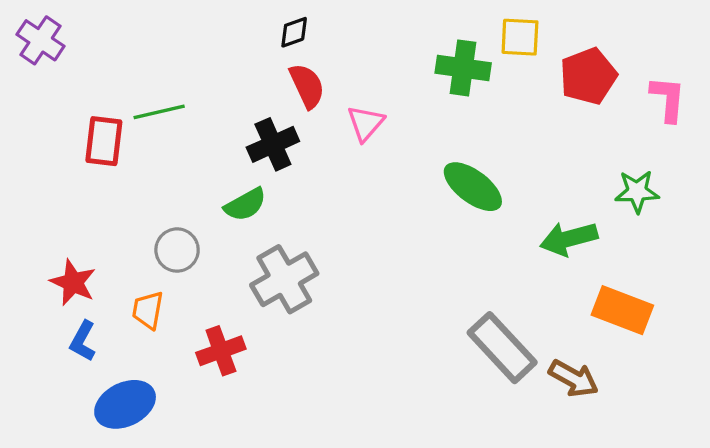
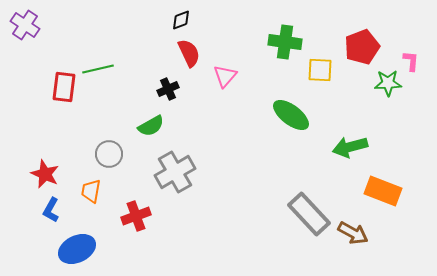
yellow square: (520, 37) -> (320, 70), moved
pink L-shape: (668, 99) -> (411, 61), size x0.7
black cross: (273, 144) -> (168, 89), size x0.7
green star: (637, 191) -> (388, 83), moved

